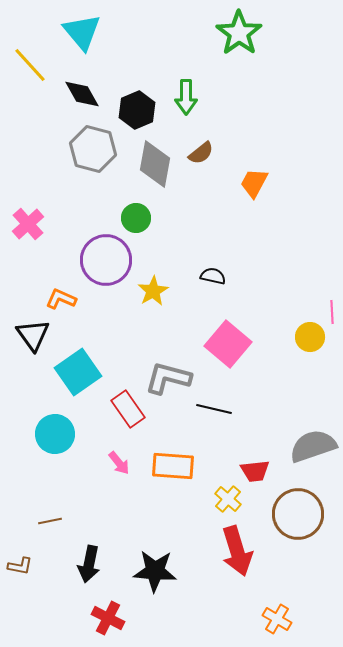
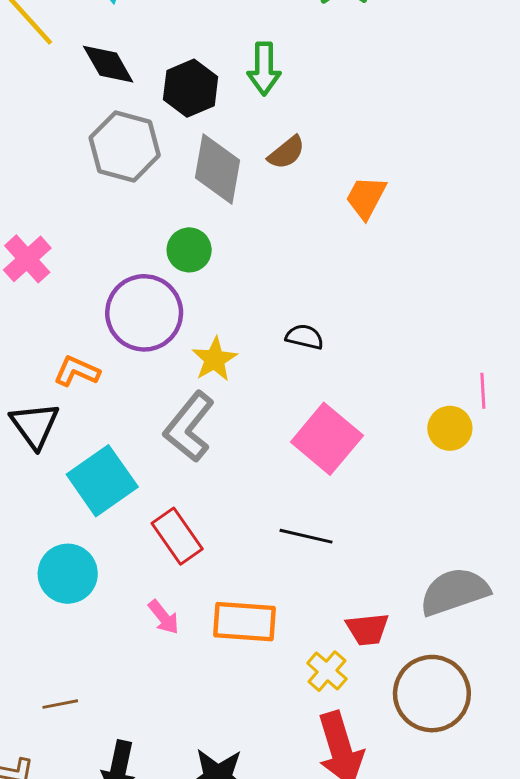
gray L-shape: (168, 378) -> (189, 427), moved, turned -66

